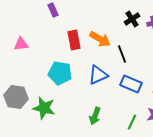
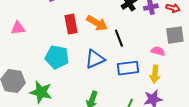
blue rectangle: (131, 84) -> (128, 68), turned -30

